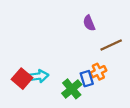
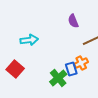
cyan arrow: (38, 76) -> (29, 40), moved

